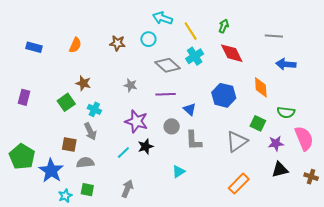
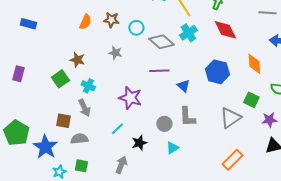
cyan circle: (148, 39) -> (136, 28), moved
orange semicircle: (75, 45) -> (85, 22), moved
gray star: (130, 85) -> (115, 53), moved
gray circle: (172, 126) -> (164, 124), moved
black star: (145, 146) -> (139, 143), moved

